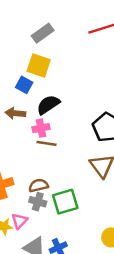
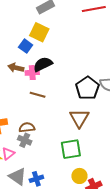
pink cross: (41, 128) -> (32, 73), moved
green square: (65, 202) -> (71, 149), moved

